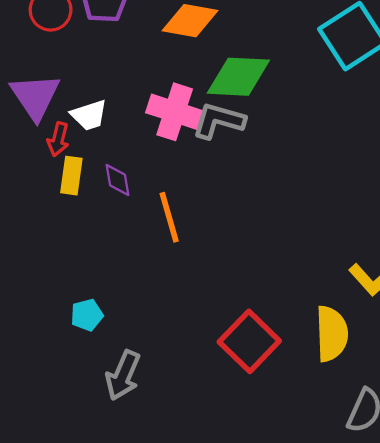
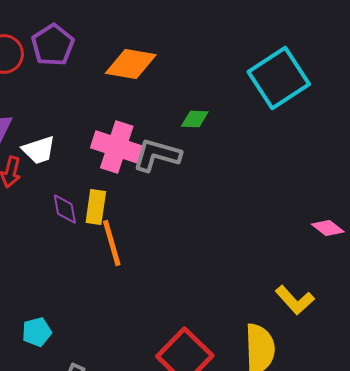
green diamond: (238, 77) -> (195, 119), moved, size x0.5
yellow rectangle: (71, 176) -> (96, 207), moved

